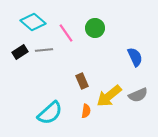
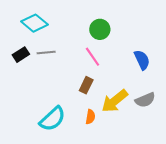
pink line: (66, 33) -> (92, 57), moved
brown rectangle: (82, 81) -> (86, 85), turned 49

